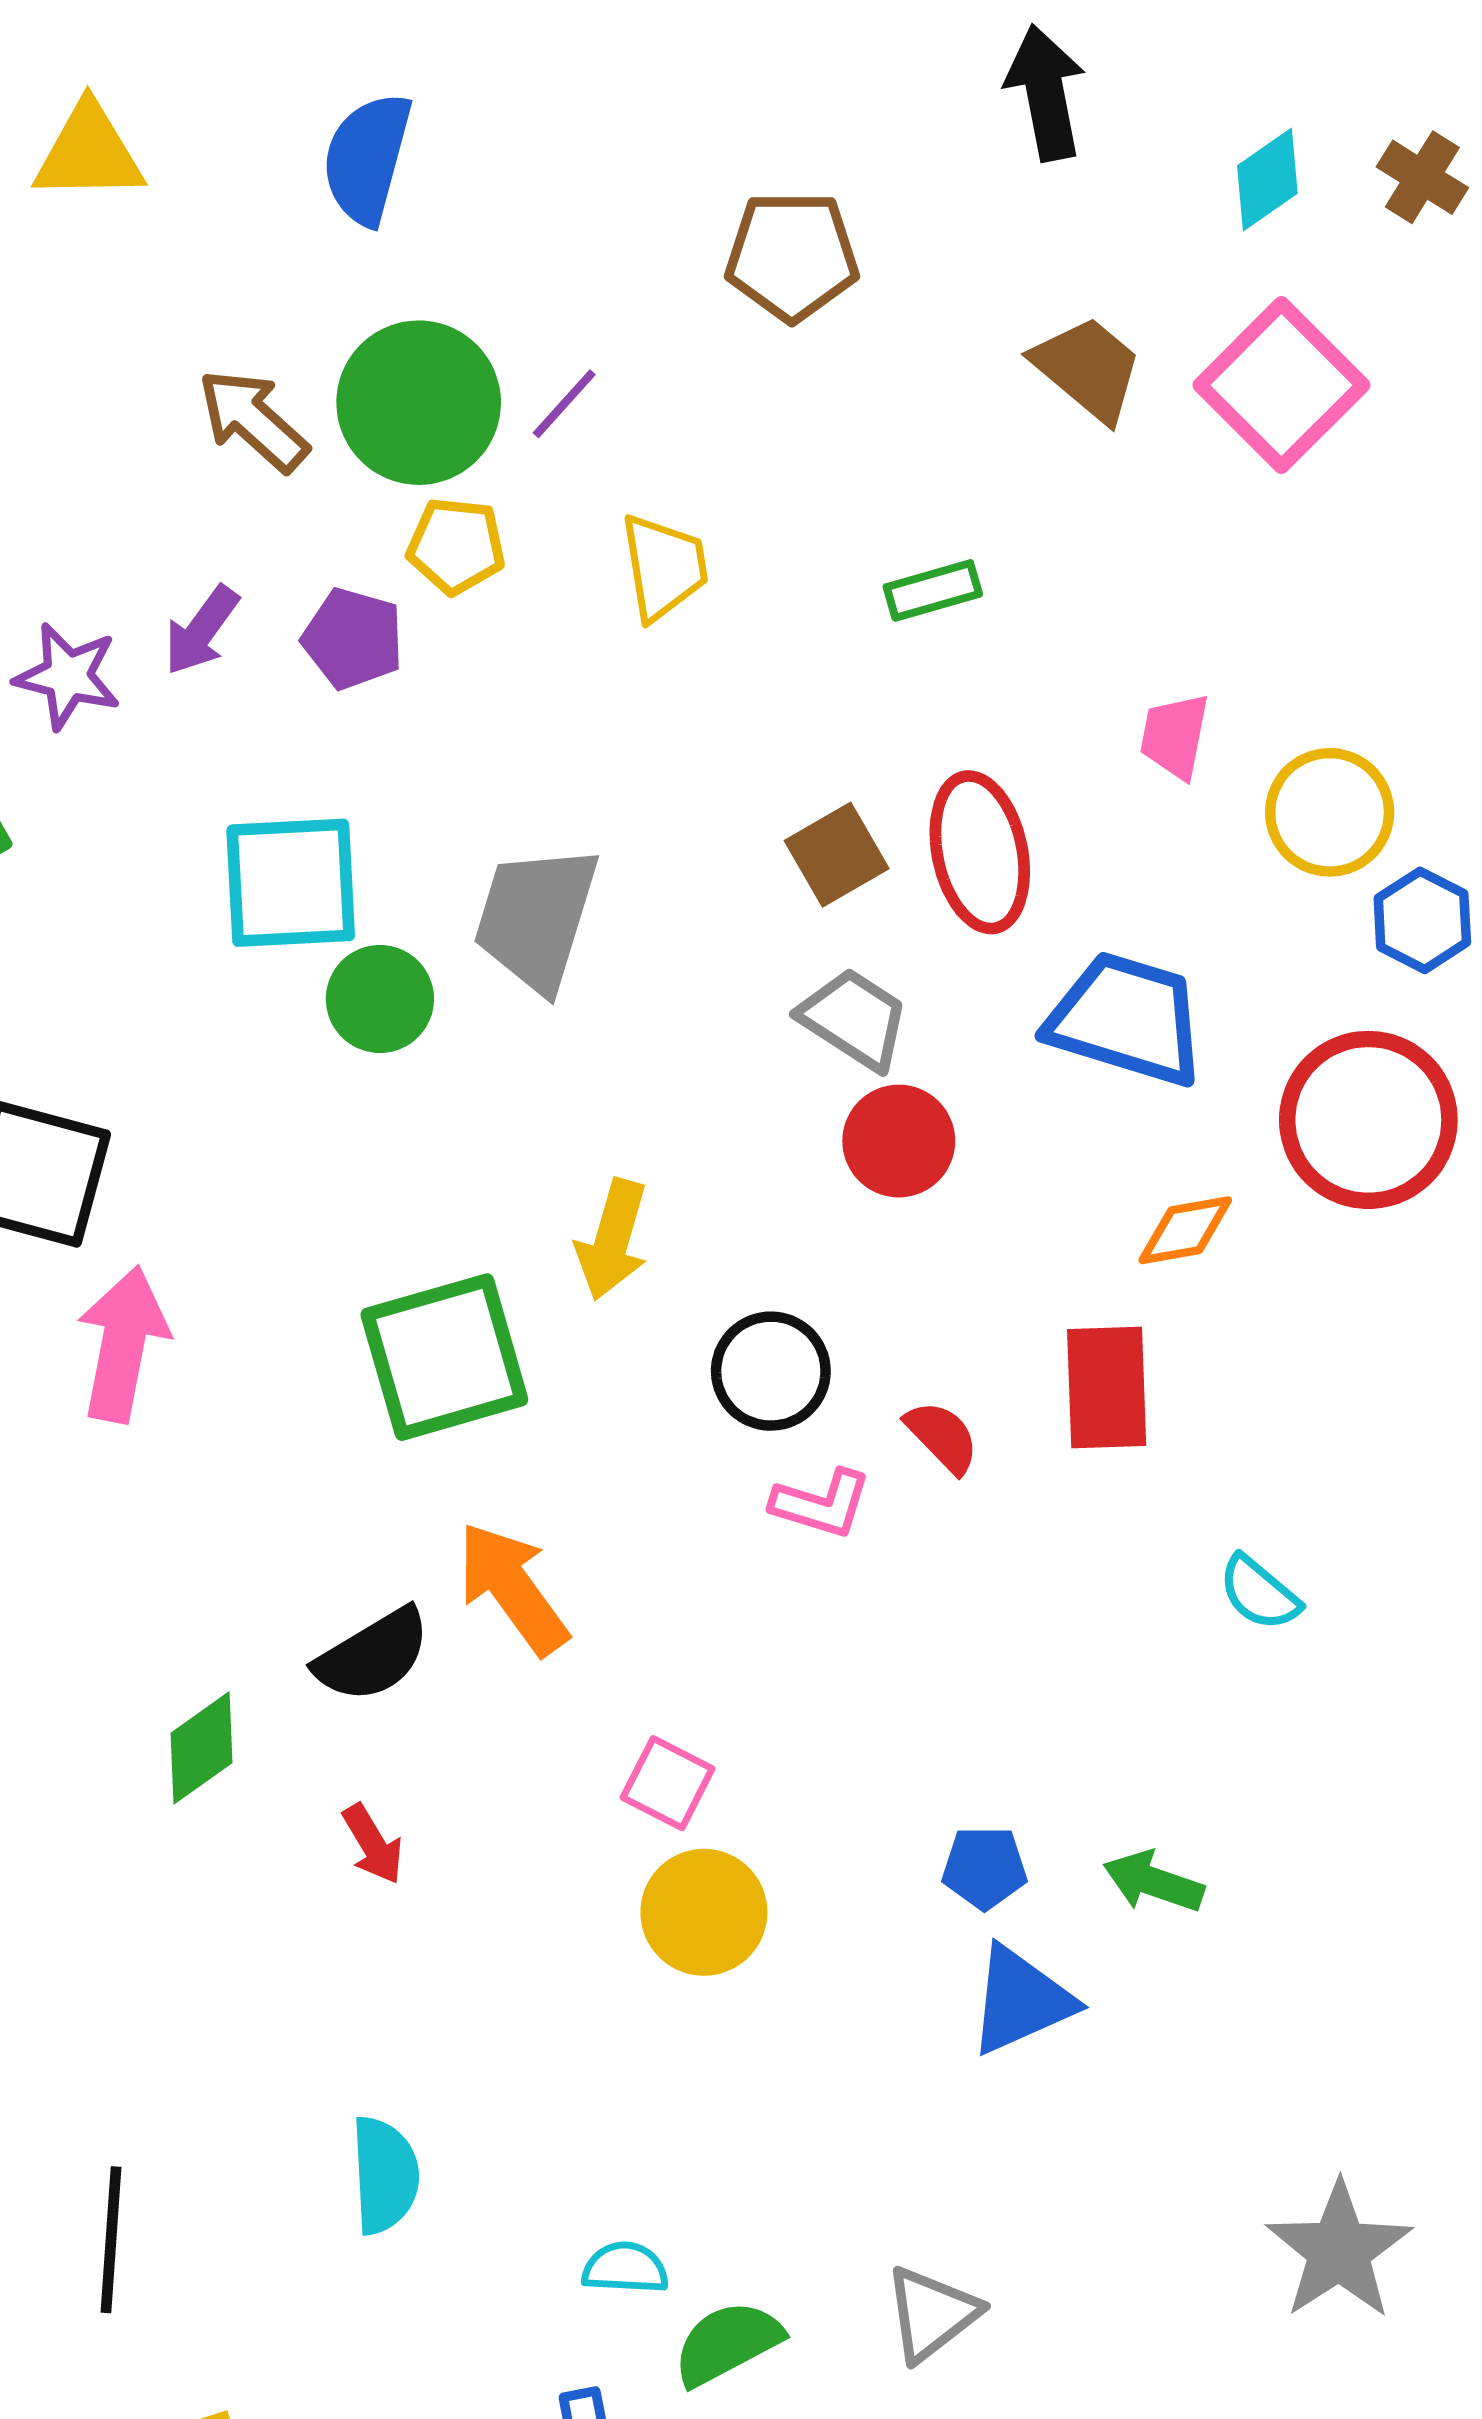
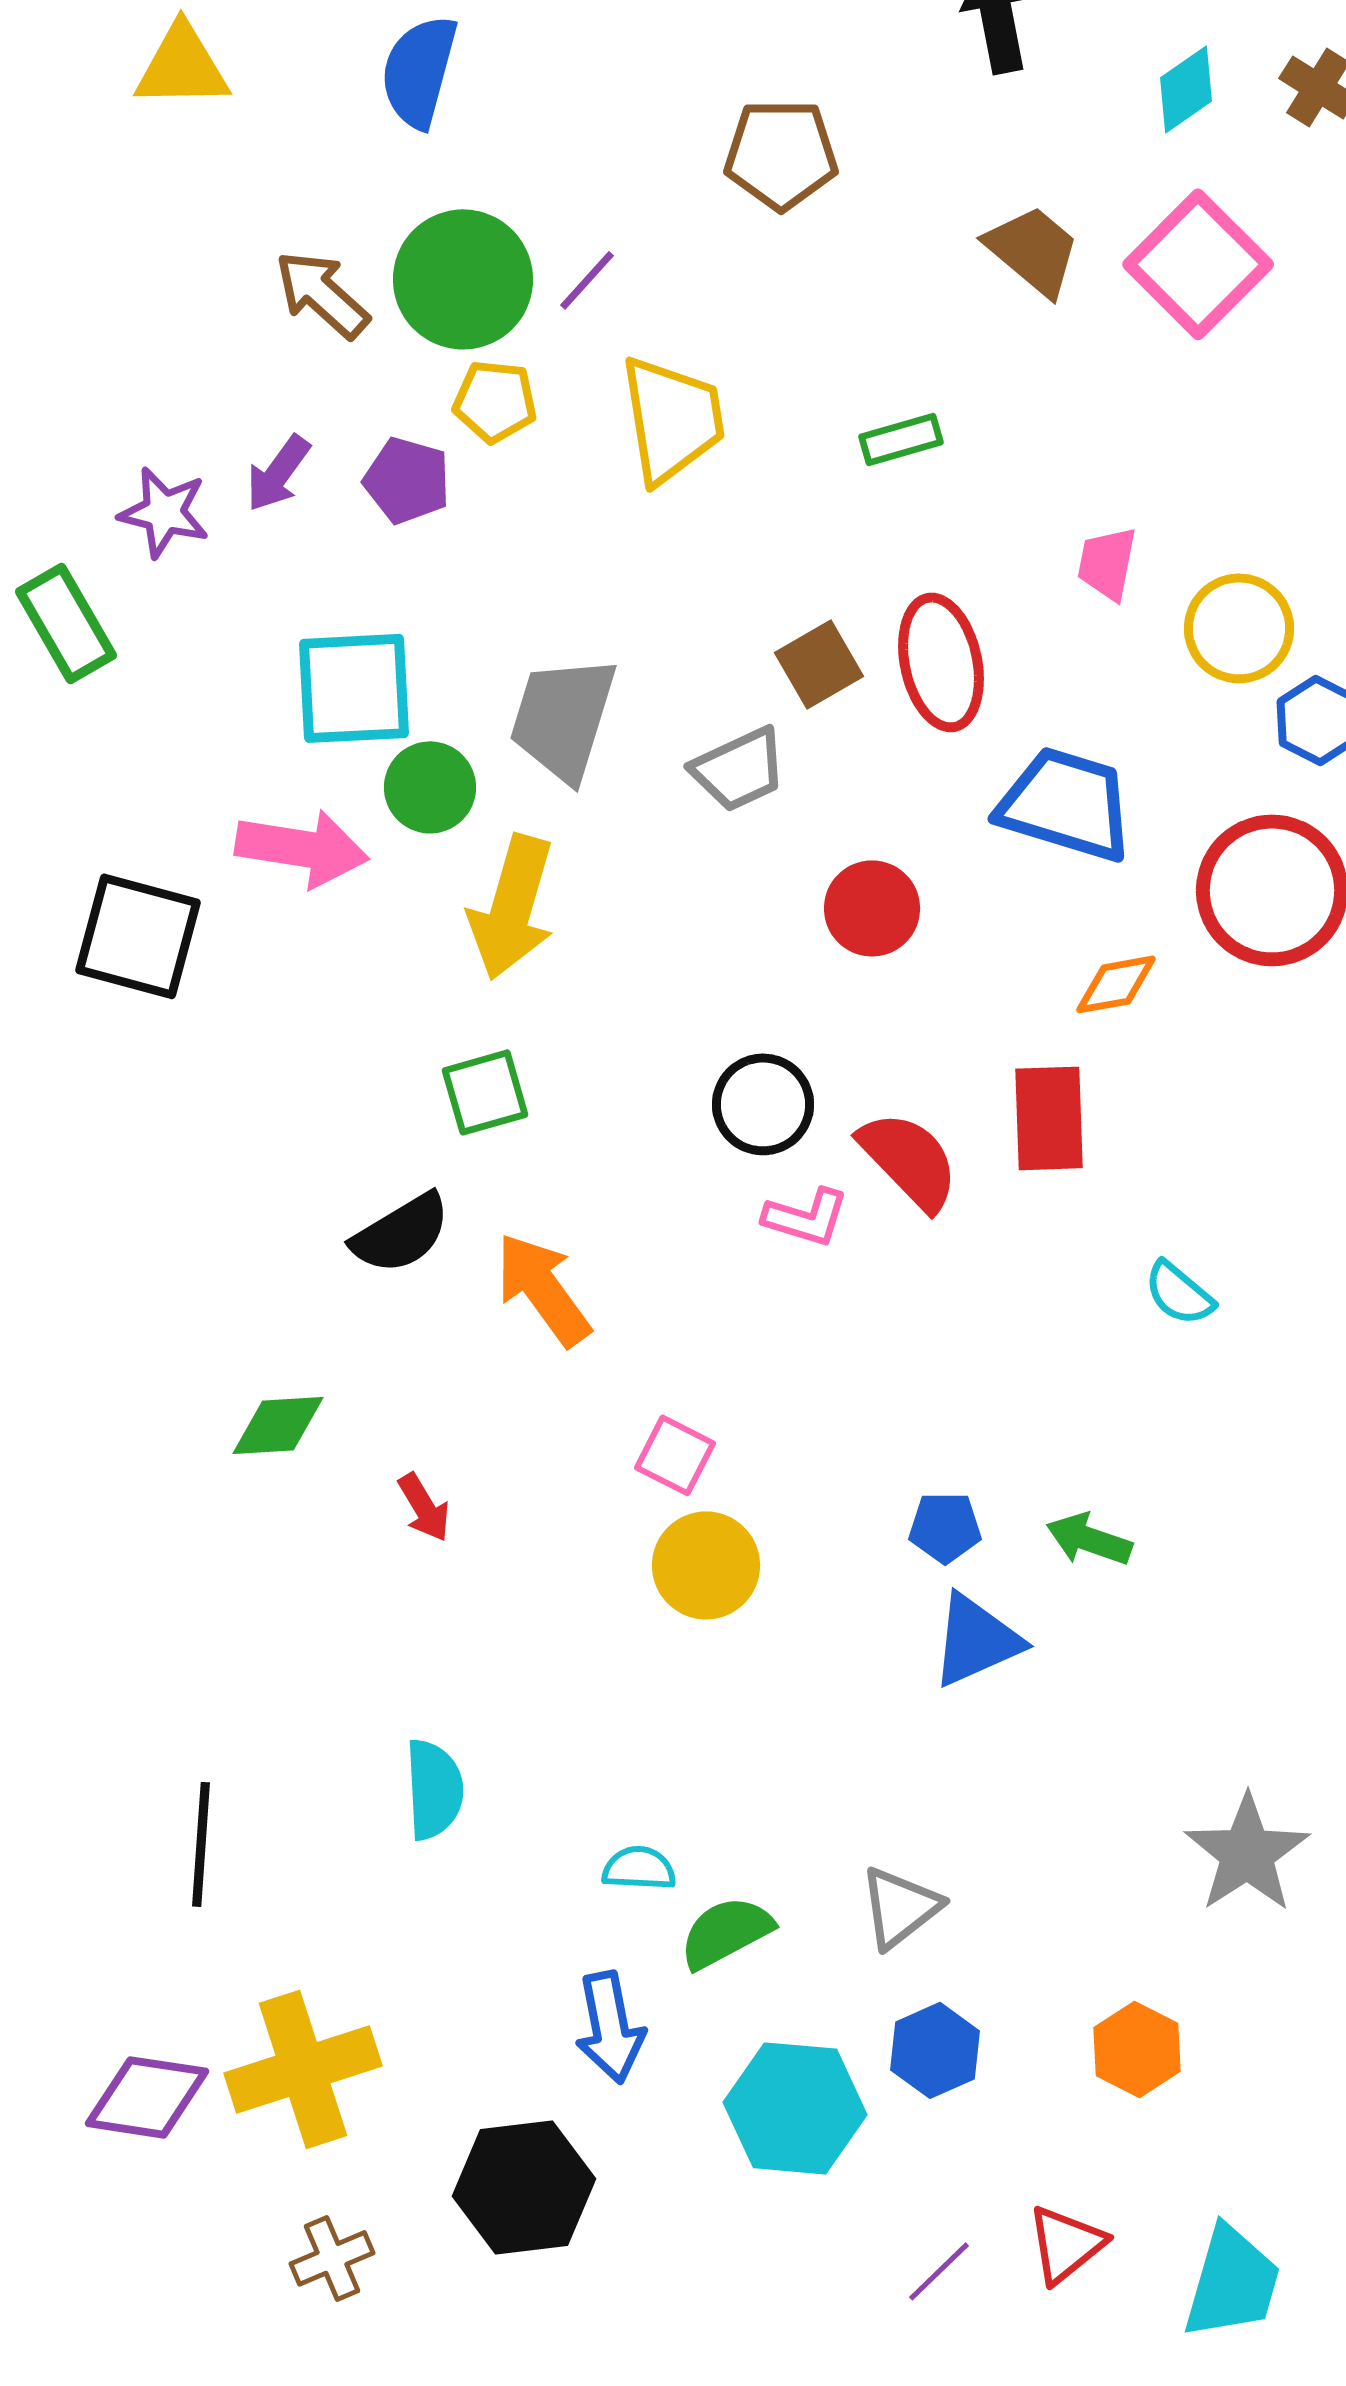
yellow trapezoid: (664, 567) -> (672, 419), size x1.4
gray trapezoid: (854, 1019) -> (739, 769), moved, turned 122
yellow arrow: (612, 1240) -> (512, 907), moved, size x1.4
pink arrow: (123, 1344) -> (302, 848), moved, turned 88
green square: (444, 1357) -> (485, 1092), size x0.6
red semicircle: (942, 1437) -> (909, 1160), size x1.6
black semicircle: (373, 1655) -> (401, 1233), moved
green diamond: (201, 1748) -> (278, 1425), turned 32

